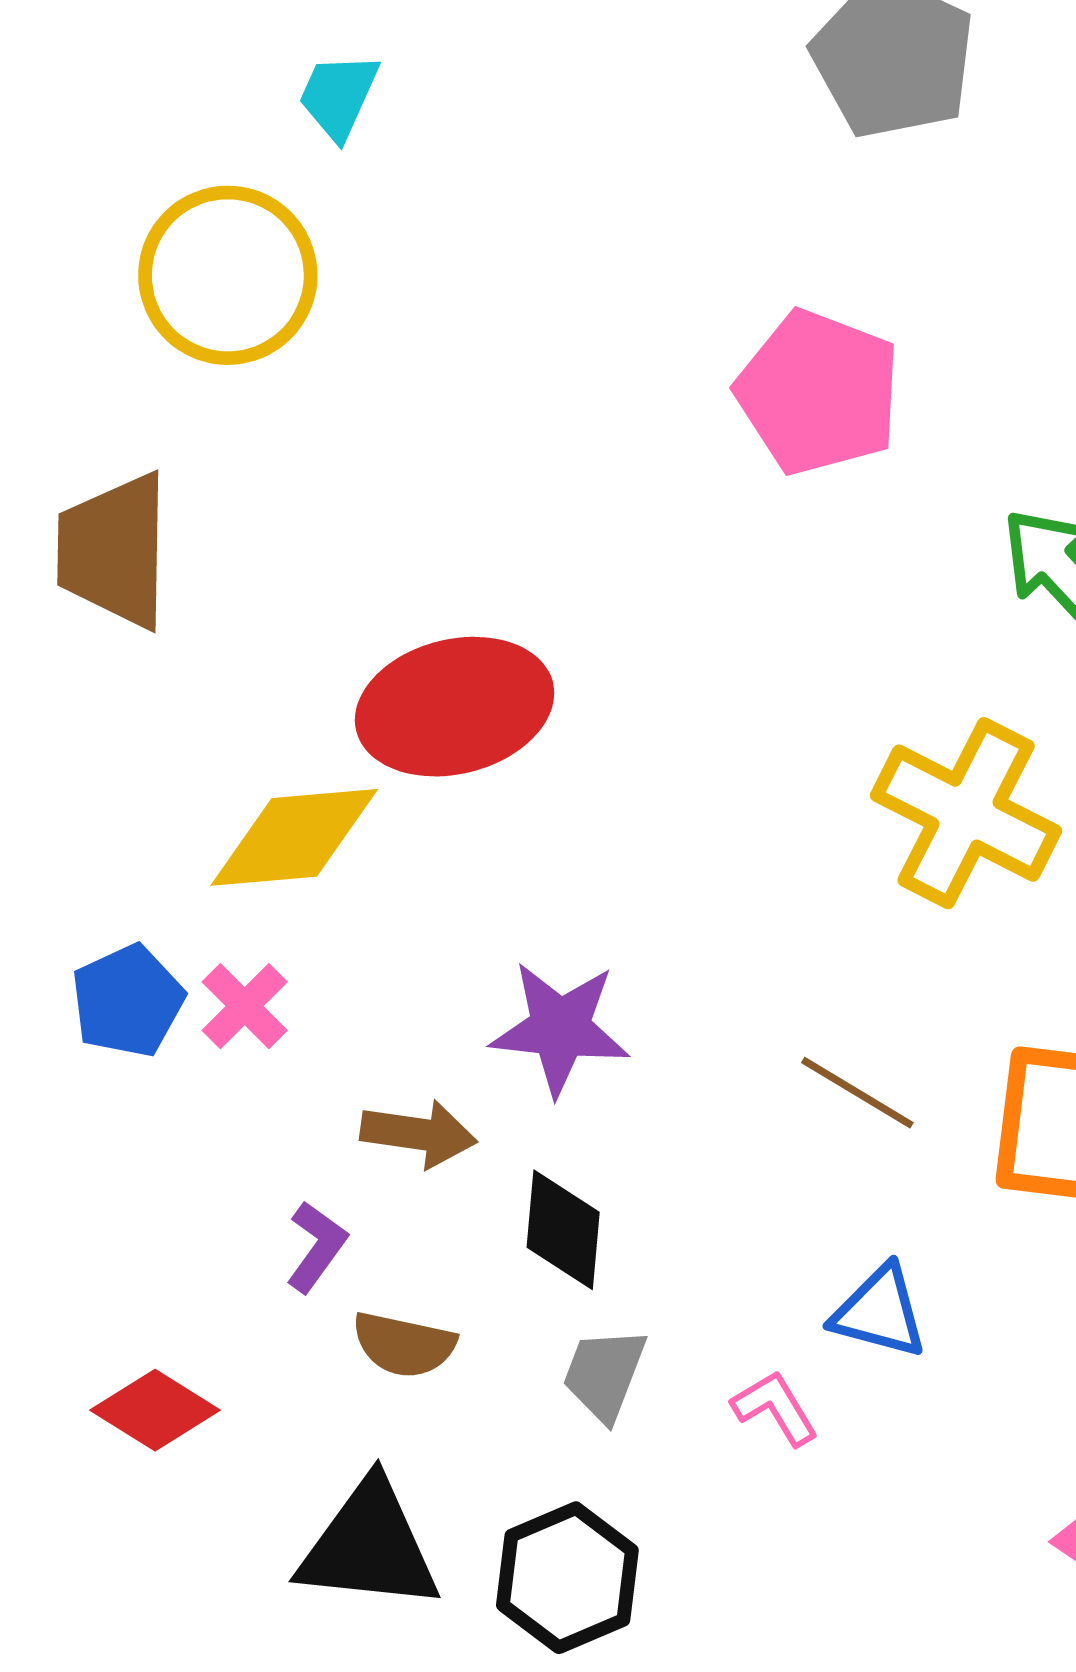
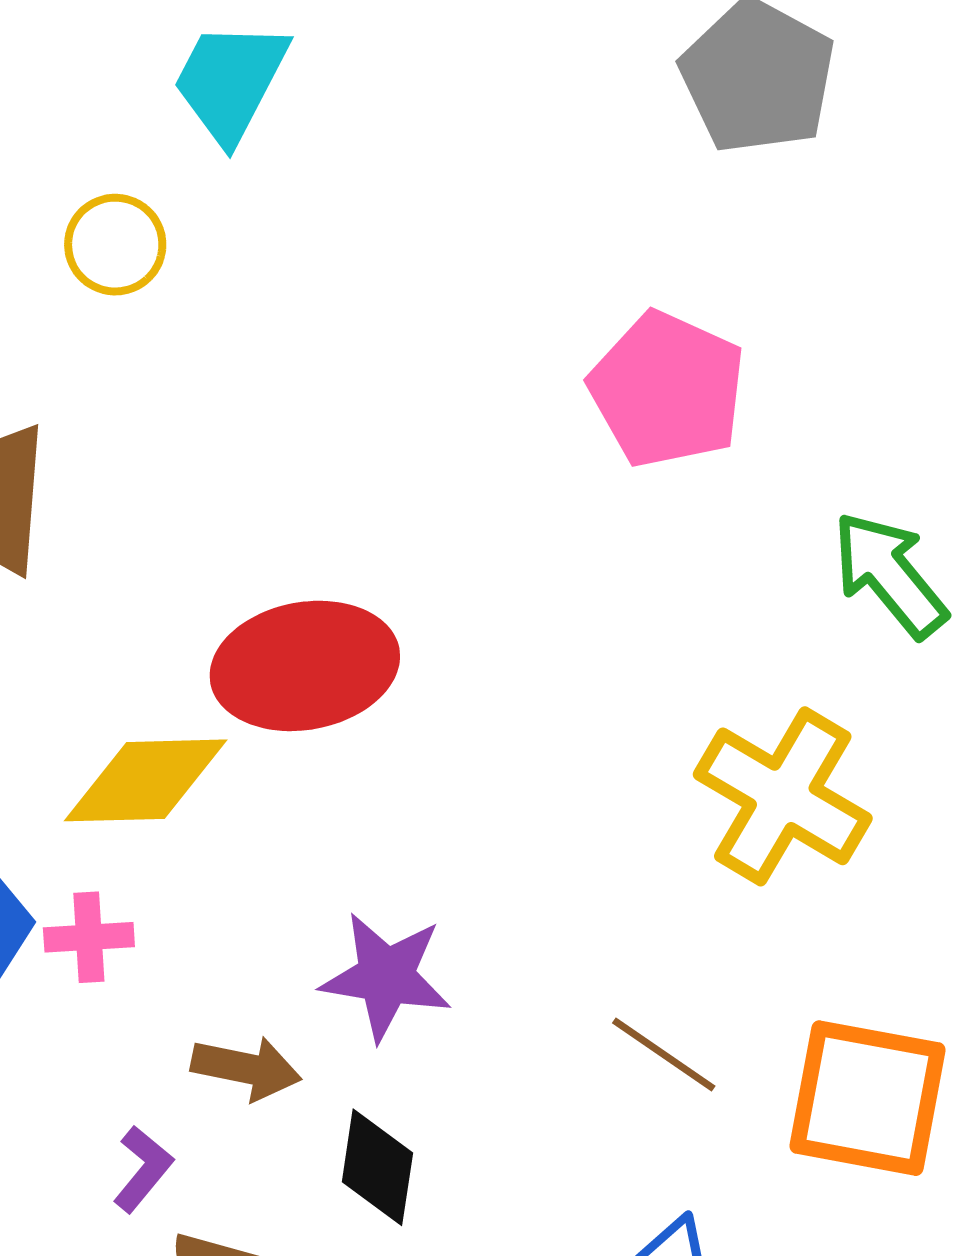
cyan trapezoid: (339, 96) -> (230, 81), size x1.5
yellow circle: (228, 275) -> (115, 245), size x0.6
pink cross: (245, 1006) -> (89, 937), turned 38

